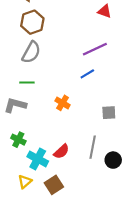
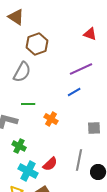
brown hexagon: (32, 22) -> (37, 44), moved
green line: (27, 82) -> (28, 104), moved
green cross: (18, 140) -> (19, 146), moved

